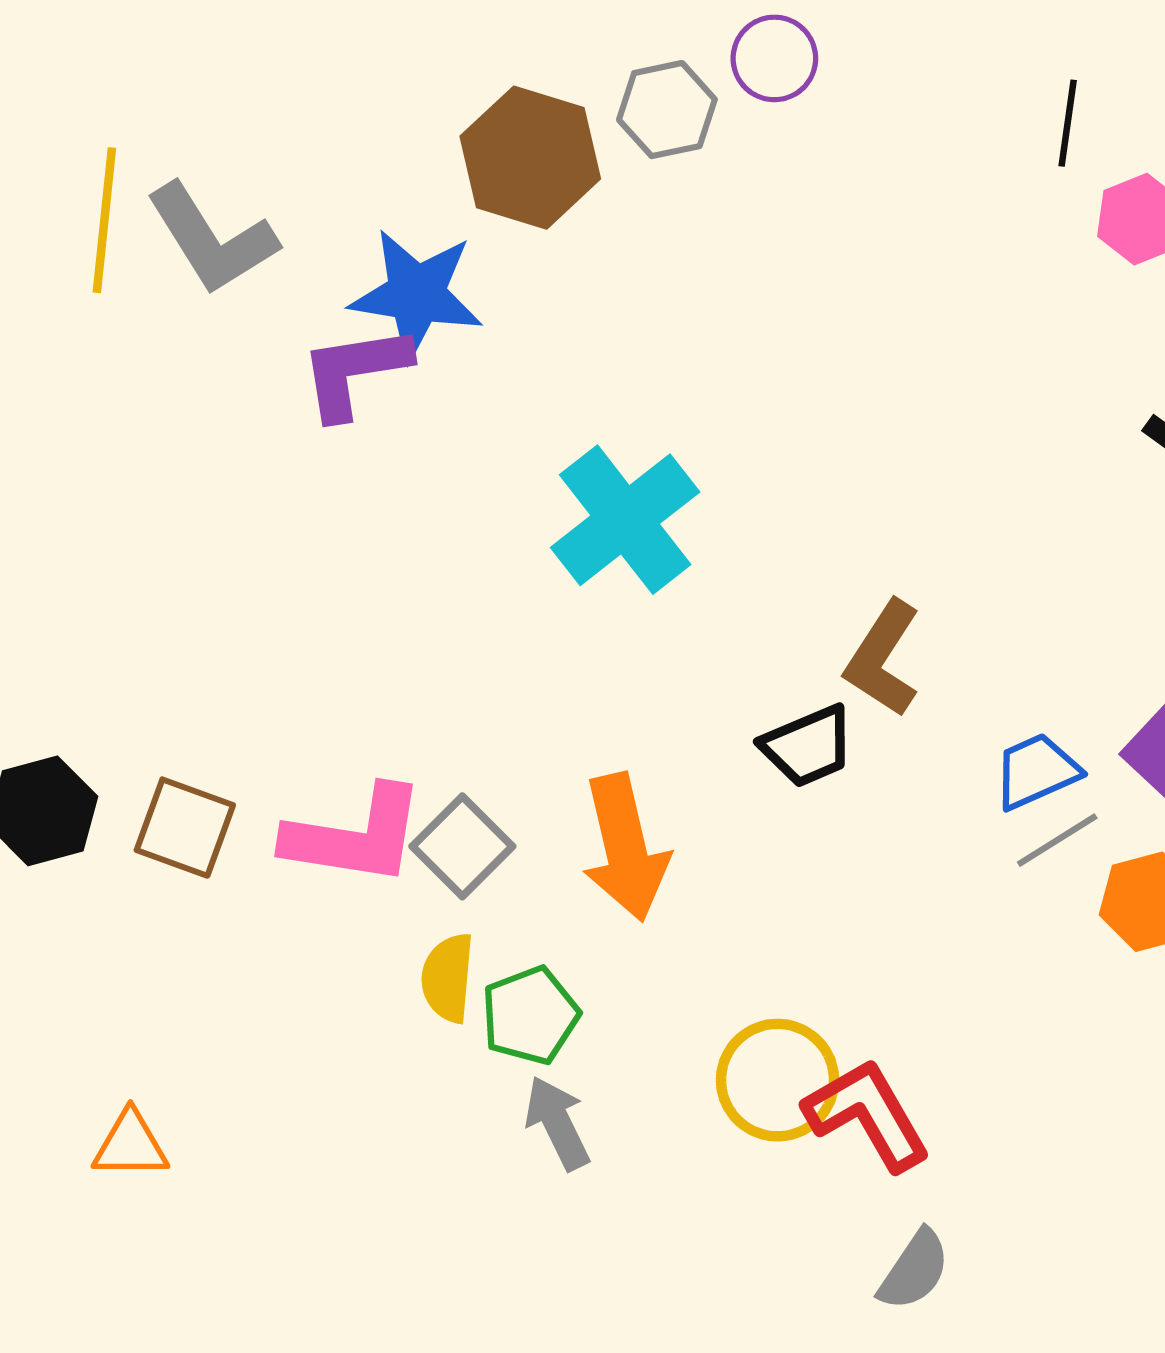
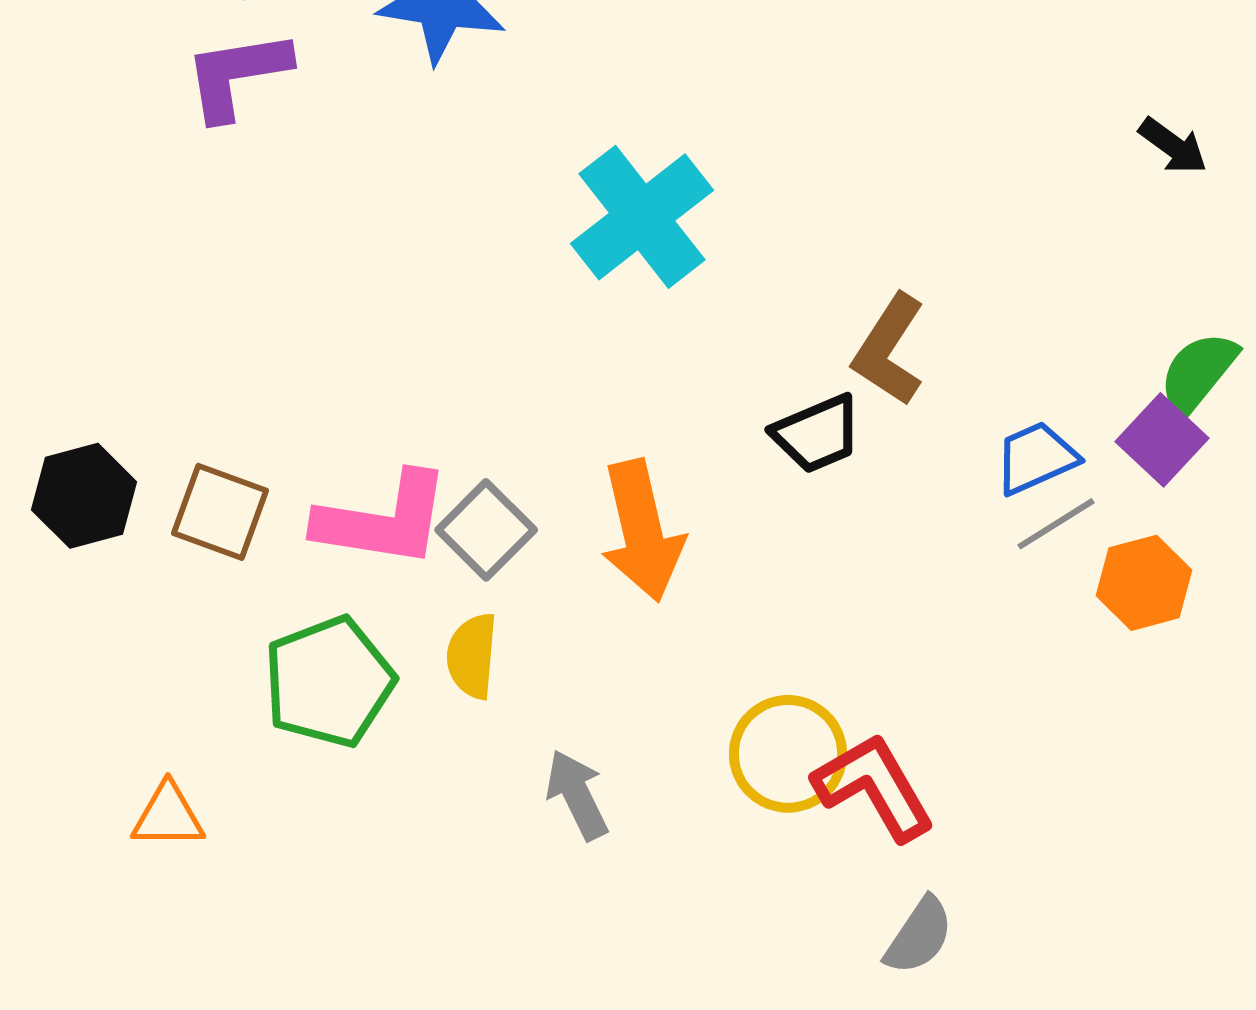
purple L-shape: (355, 372) -> (237, 75), moved
green pentagon: (530, 1015) -> (329, 682), moved, size x1.4

